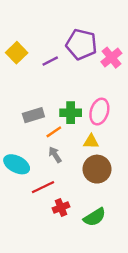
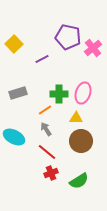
purple line: (50, 61) -> (42, 59), moved
gray rectangle: (33, 115) -> (18, 93), moved
red line: (43, 187) -> (47, 152), moved, turned 66

